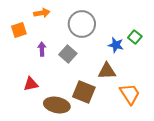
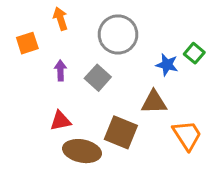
orange arrow: (42, 13) -> (60, 19), turned -98
red triangle: (31, 84) -> (60, 121), moved

